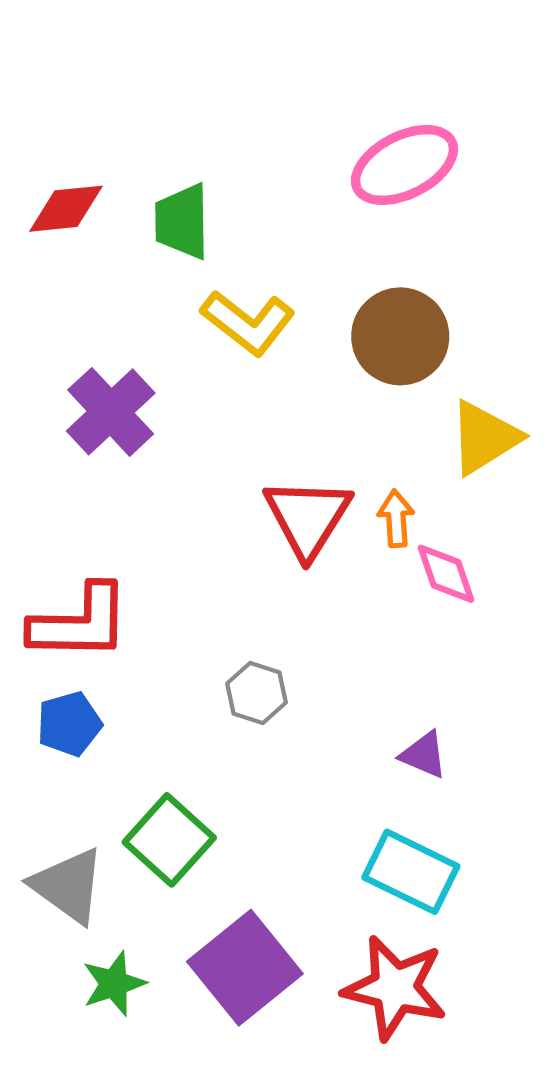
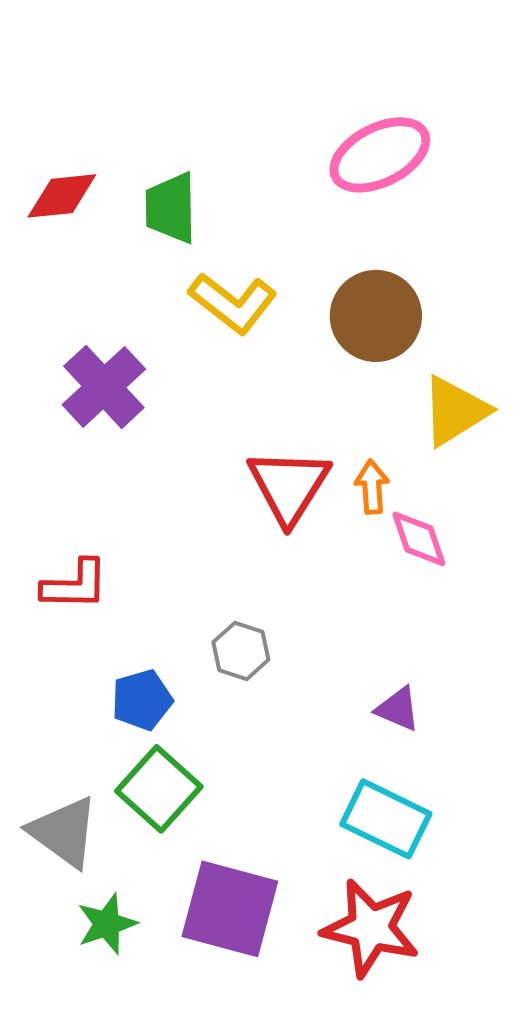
red L-shape: (80, 623) -> (75, 585), size x0.7
blue pentagon: (69, 724) -> (142, 700), moved
purple square: (245, 968) -> (230, 909), turned -36

